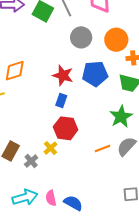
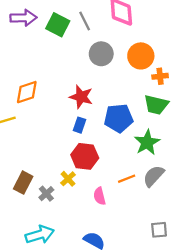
blue pentagon: (95, 74) -> (119, 118), moved
pink semicircle: (51, 198) -> (99, 196), moved

